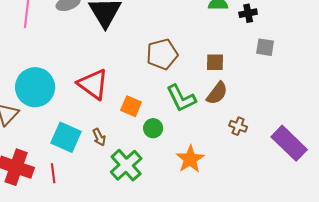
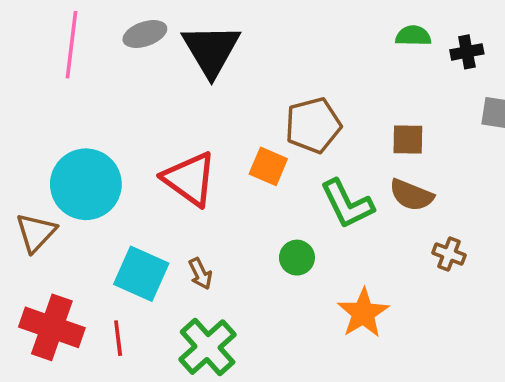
brown semicircle: (217, 93) -> (411, 195), turned 75
orange square: (131, 106) -> (268, 166), moved
green cross: (126, 165) -> (208, 347), moved

